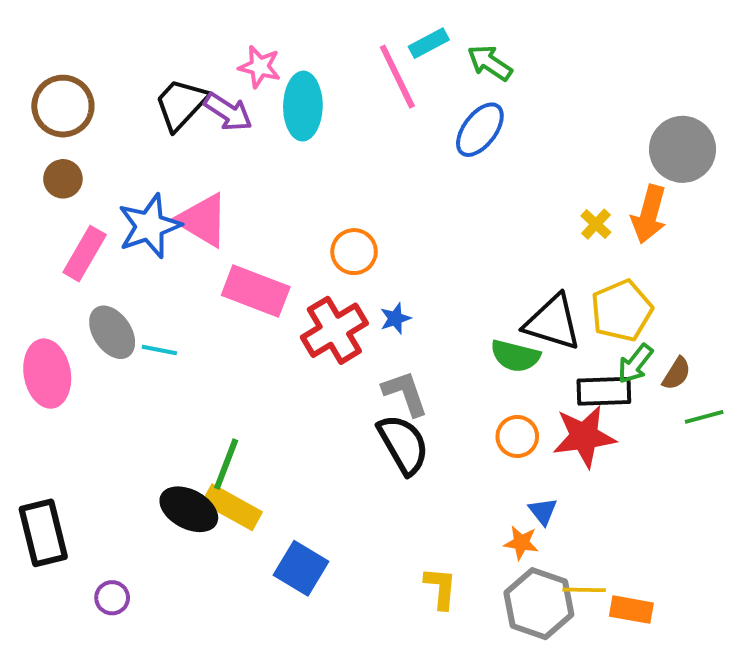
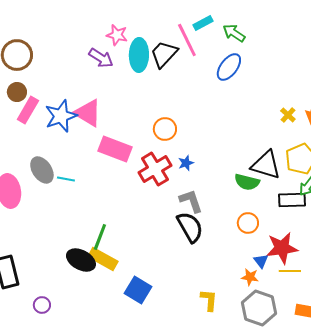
black trapezoid: (181, 104) -> (164, 54), moved
pink rectangle: (85, 254) -> (28, 110), moved
red star: (584, 436) -> (282, 248), moved
yellow line: (584, 590) -> (290, 271), moved

